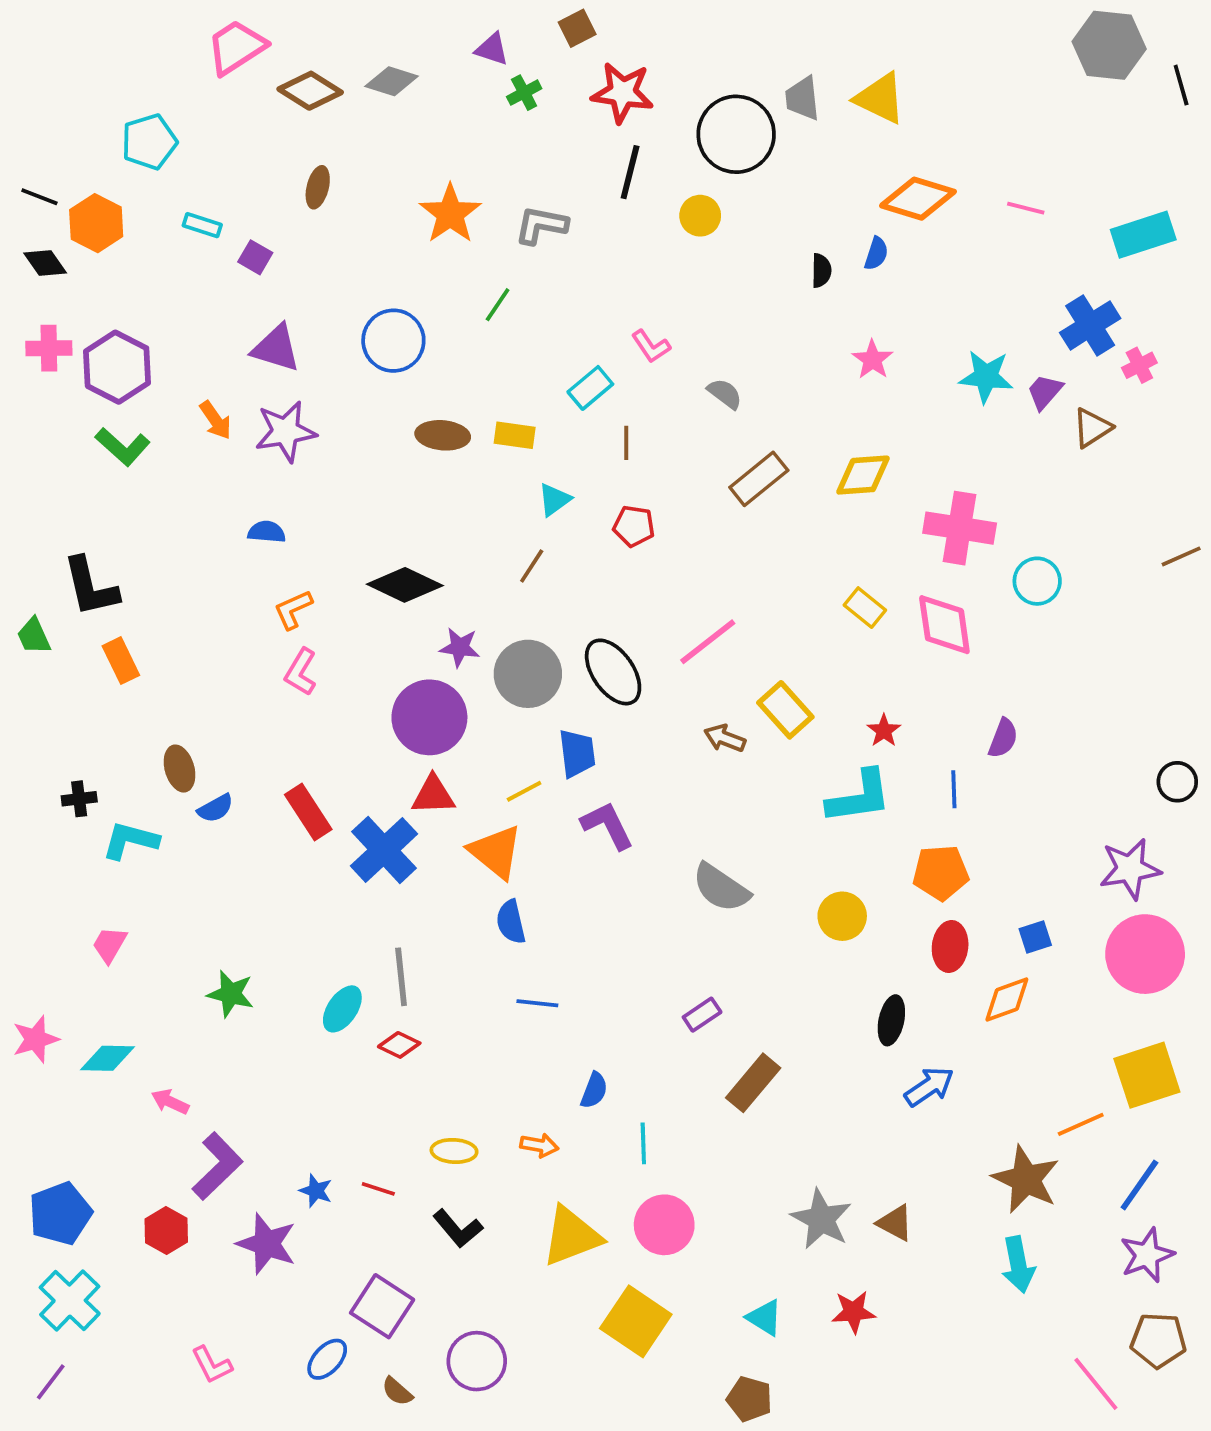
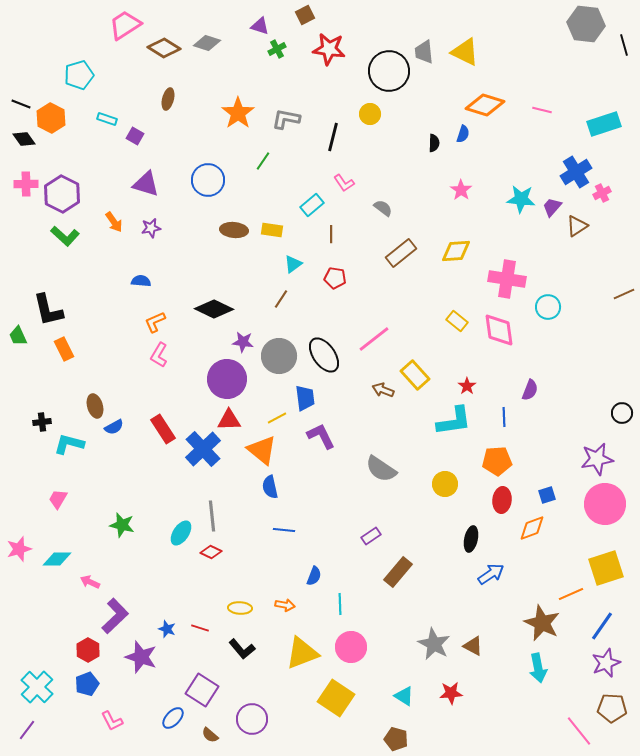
black line: (630, 172) -> (333, 137), moved
purple star: (286, 432) -> (151, 228), size x0.6
blue pentagon: (60, 1213) -> (87, 684), moved, size x0.7

